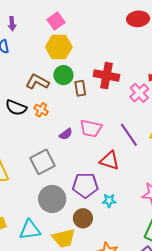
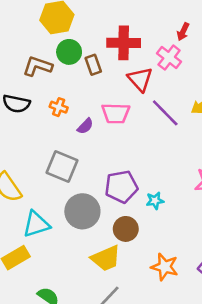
orange cross: (41, 110) -> (59, 107), moved
red triangle: (110, 161) -> (140, 79), moved, turned 40
gray square: (43, 162) -> (62, 166), turned -30
cyan triangle: (30, 230) -> (36, 224), moved

